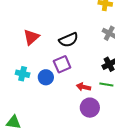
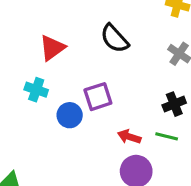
black semicircle: (69, 40) -> (114, 38), moved, turned 66
cyan cross: (23, 74) -> (36, 90), moved

